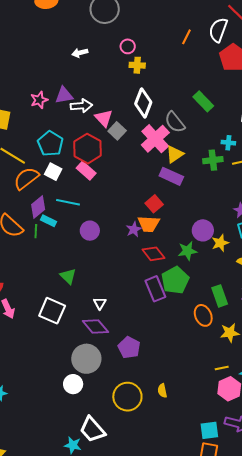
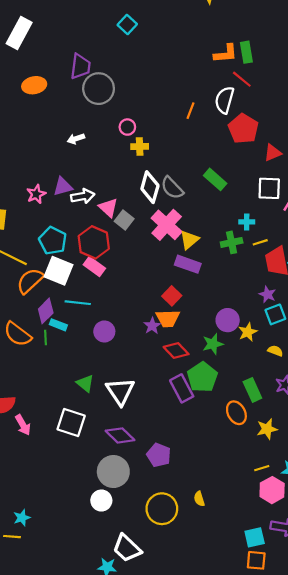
gray semicircle: (175, 122) -> (172, 188), moved
white square: (53, 172) -> (59, 271), size x1.5
white triangle: (100, 303) -> (120, 391), moved, size x2.0

